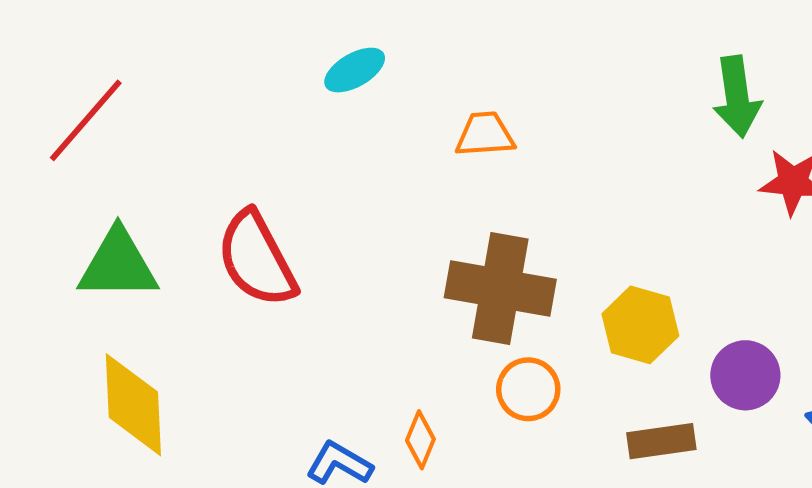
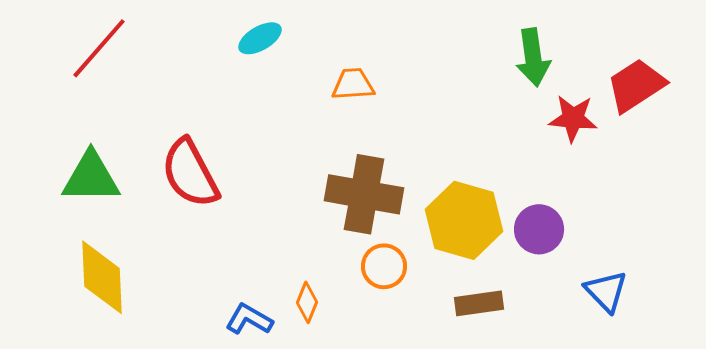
red line: (86, 120) -> (99, 48), moved
yellow hexagon: (640, 325) -> (464, 220), size x1.4
purple circle: (745, 375) -> (539, 229), moved

